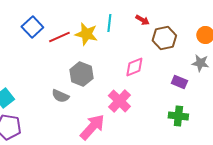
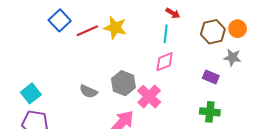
cyan line: (109, 23) -> (166, 34), moved
brown hexagon: (164, 38) -> (213, 32), moved
gray hexagon: (81, 74) -> (123, 83), moved

